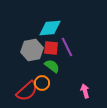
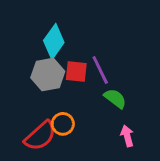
cyan diamond: (50, 28) -> (54, 42), moved, turned -50
green semicircle: (52, 66) -> (115, 98), moved

